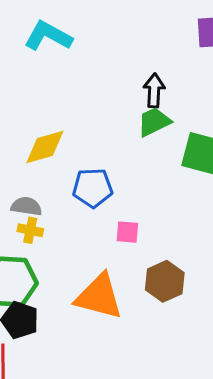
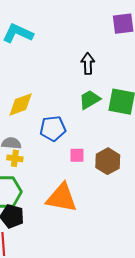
green trapezoid: (154, 122) -> (90, 100), moved
brown hexagon: (165, 281) -> (108, 161), moved

